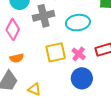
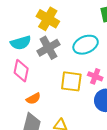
yellow square: (56, 52) -> (71, 81), turned 35

